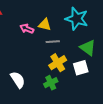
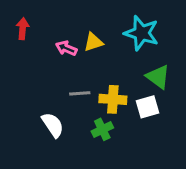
yellow triangle: (45, 25) -> (93, 42), turned -32
gray line: (53, 42) -> (80, 93), moved
yellow cross: (58, 63) -> (113, 99), turned 36

